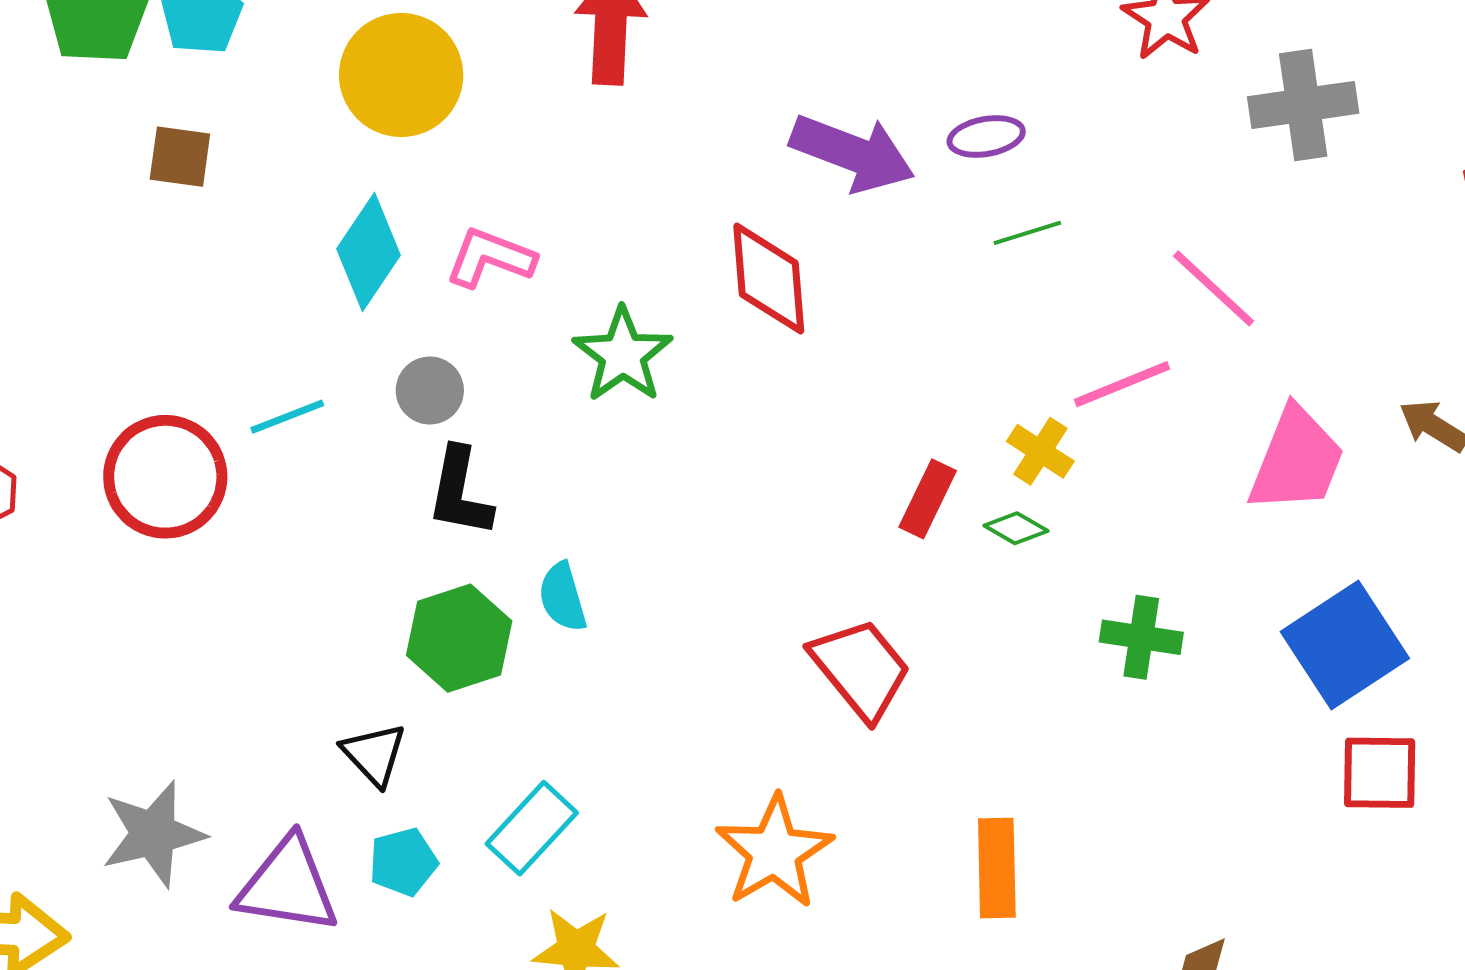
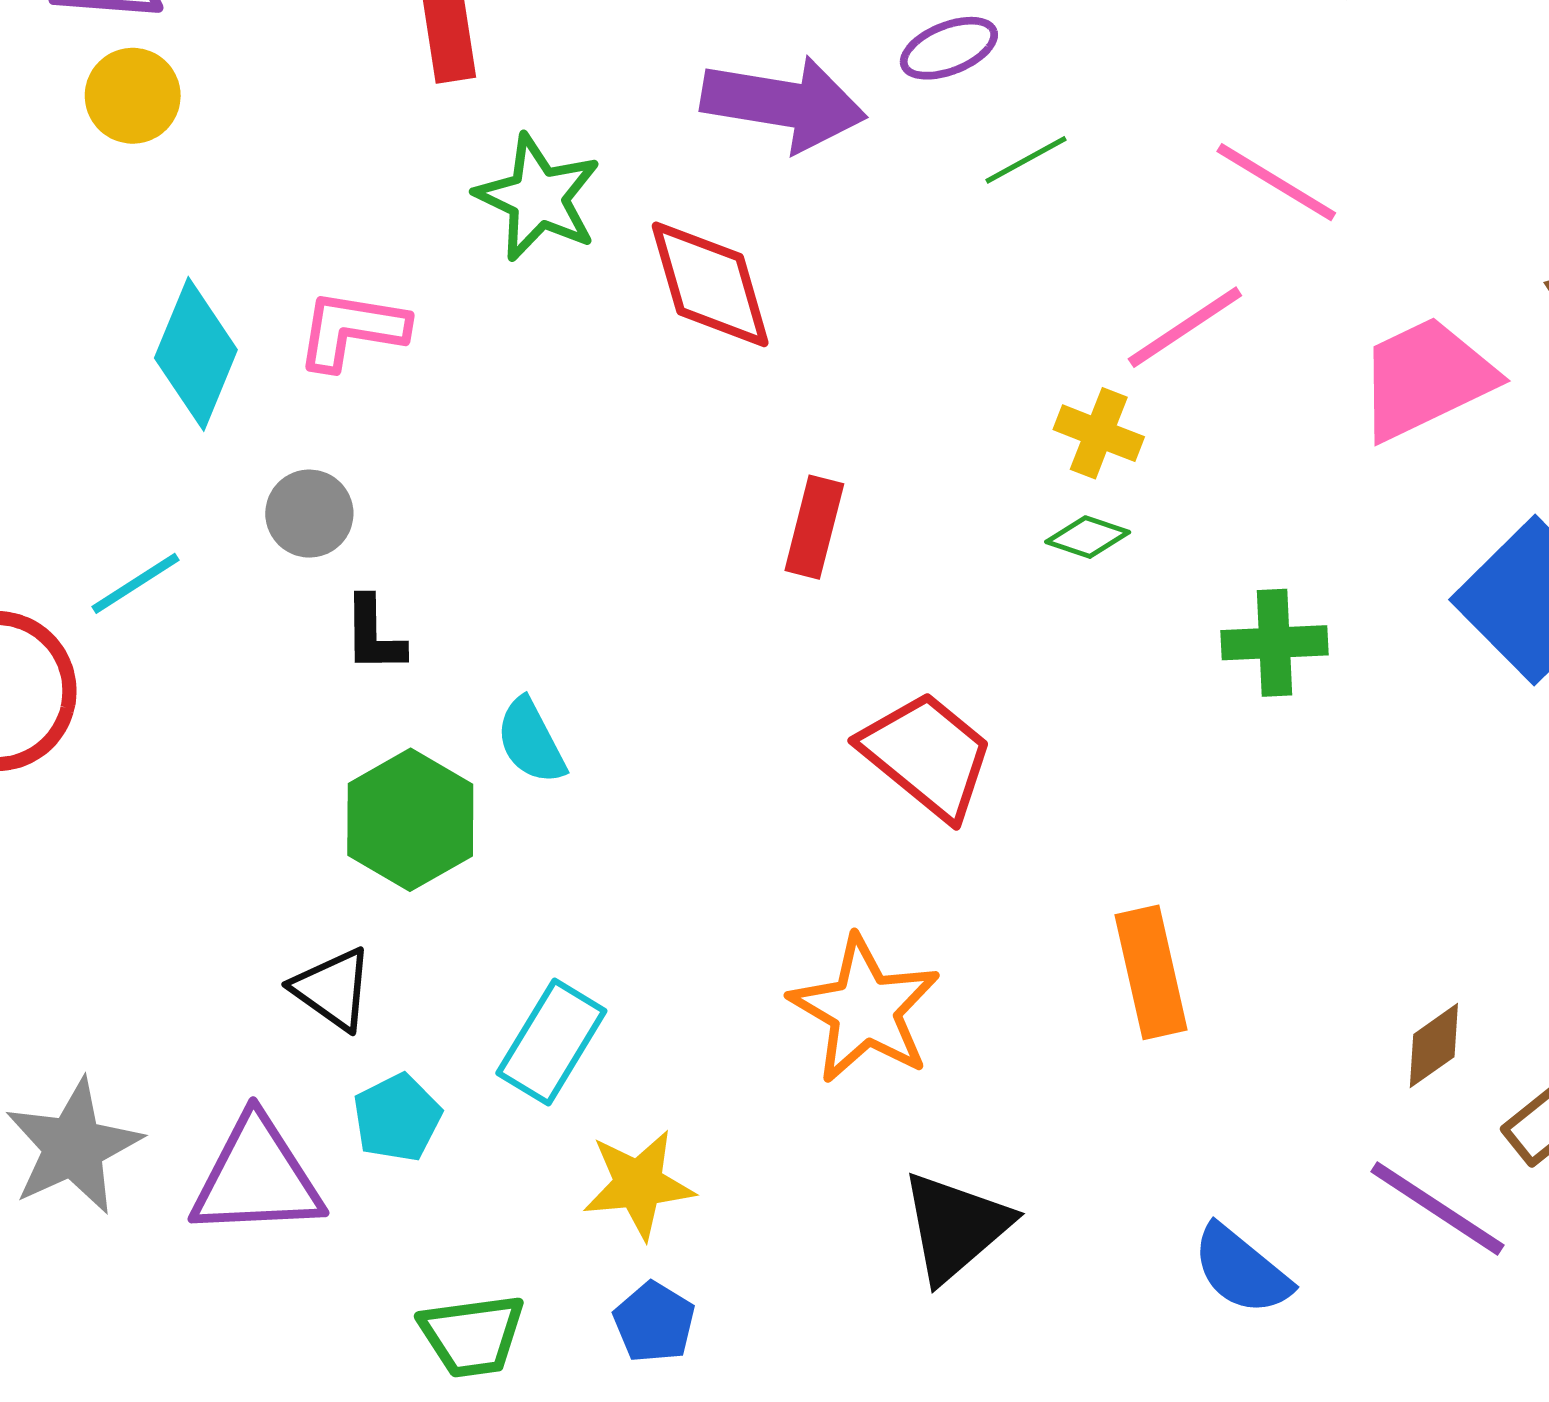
yellow circle: (401, 75) -> (133, 96), moved, size x0.6
green star: (623, 355) -> (538, 198), moved
pink trapezoid: (1297, 460) -> (1426, 378), turned -126
black L-shape: (460, 492) -> (374, 635), size x0.7
red rectangle: (928, 499) -> (814, 527), moved

